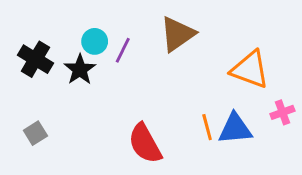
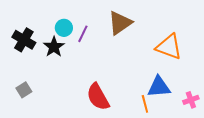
pink cross: (282, 112) -> (191, 100), moved
orange line: (207, 127) -> (145, 104), moved

